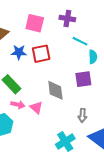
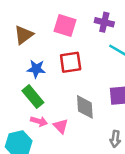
blue star: (19, 52) -> (36, 69), moved

